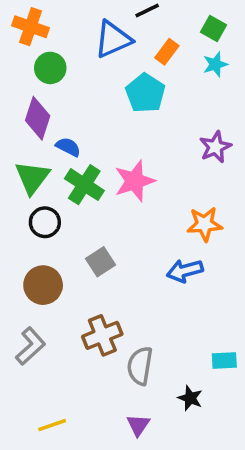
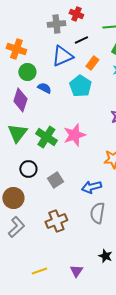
blue semicircle: (68, 147) -> (44, 88), moved
black circle: (45, 222) -> (28, 169), moved
blue arrow: (185, 271) -> (91, 187), moved
brown circle: (43, 285) -> (13, 198), moved
gray semicircle: (140, 366) -> (97, 213), moved
yellow line: (52, 425) -> (39, 271), moved

